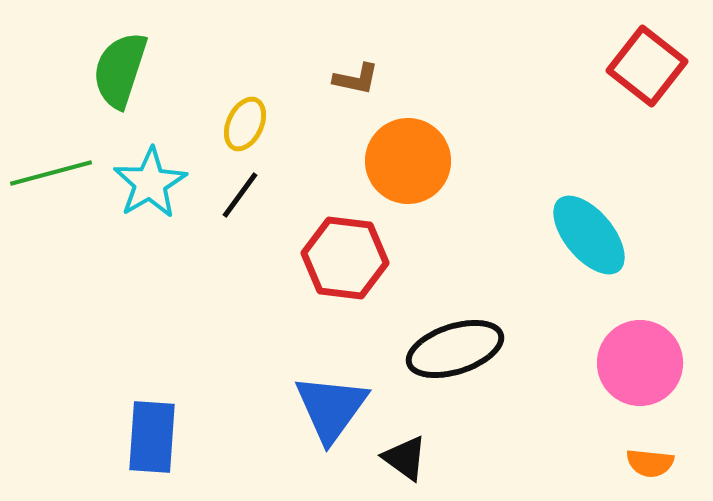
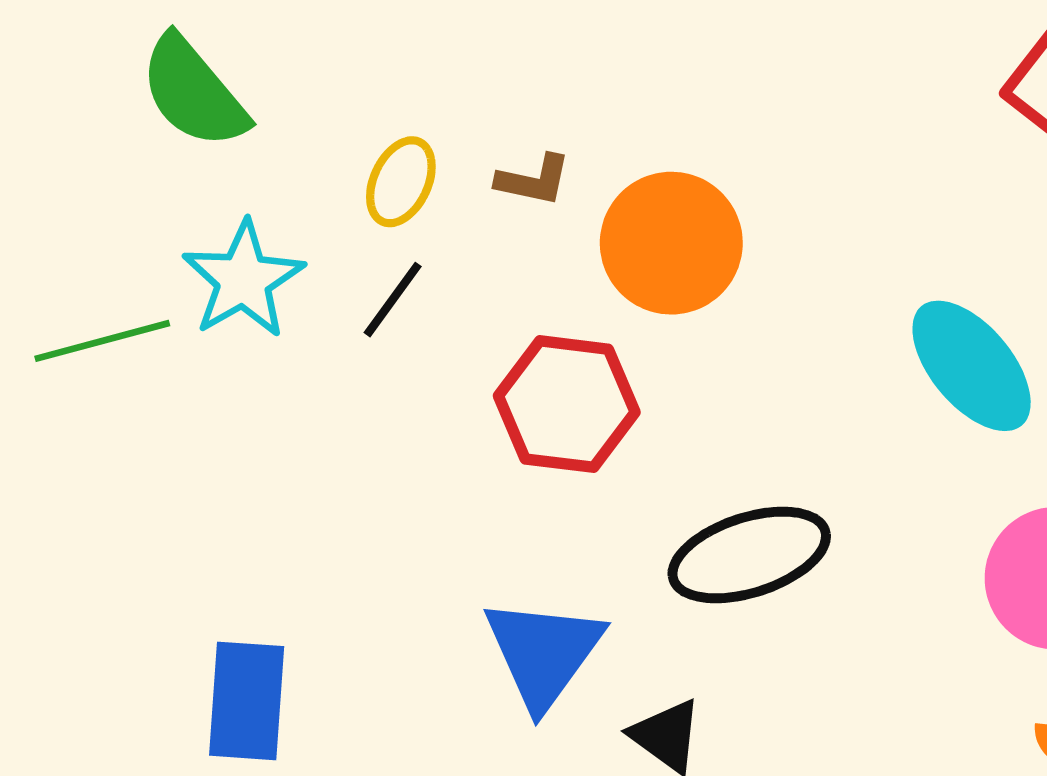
green semicircle: (120, 70) -> (194, 92), turned -58
brown L-shape: (356, 79) -> (534, 180), moved
green line: (51, 173) -> (102, 341), moved

